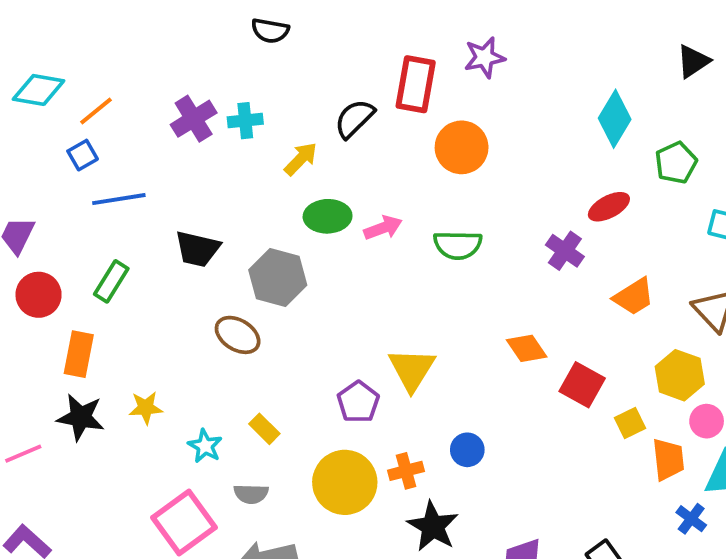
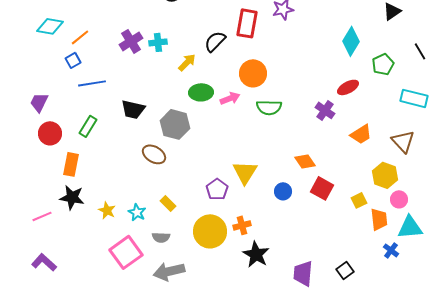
orange circle: (462, 147) -> (253, 73), moved
red square: (582, 385) -> (322, 188), moved
yellow star: (146, 408) -> (107, 210), moved, turned 30
blue circle: (467, 450) -> (283, 191), moved

